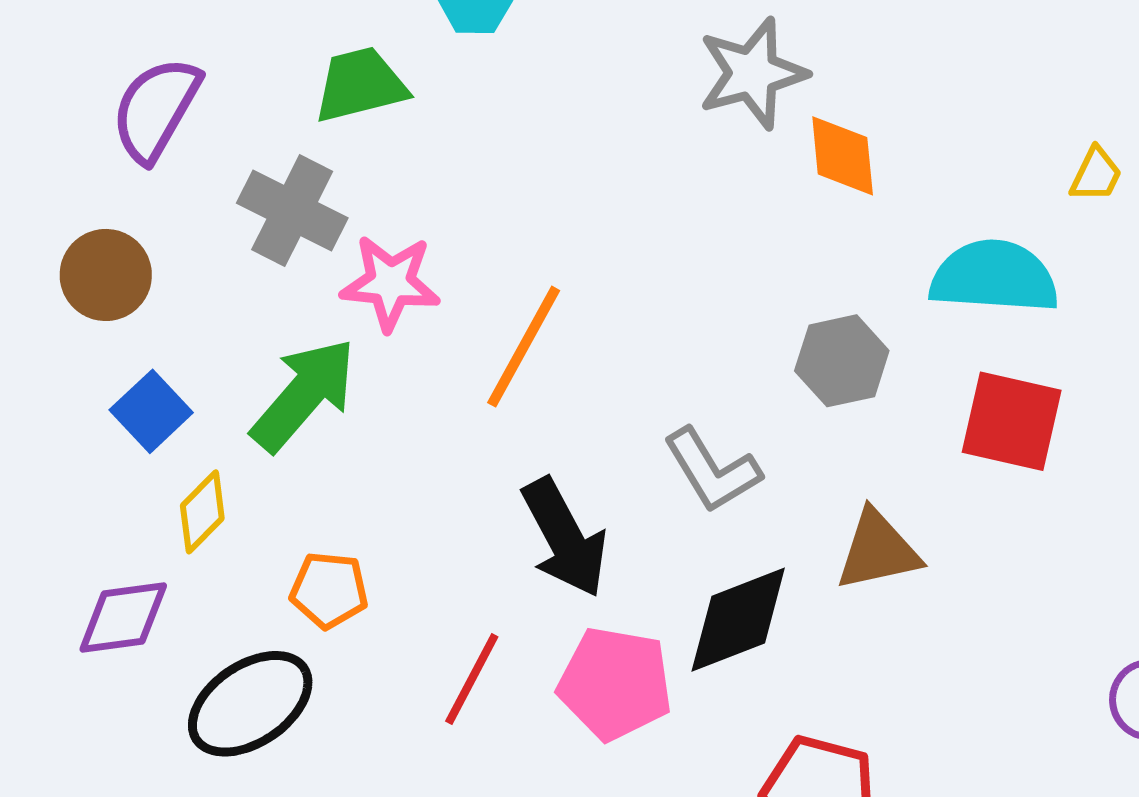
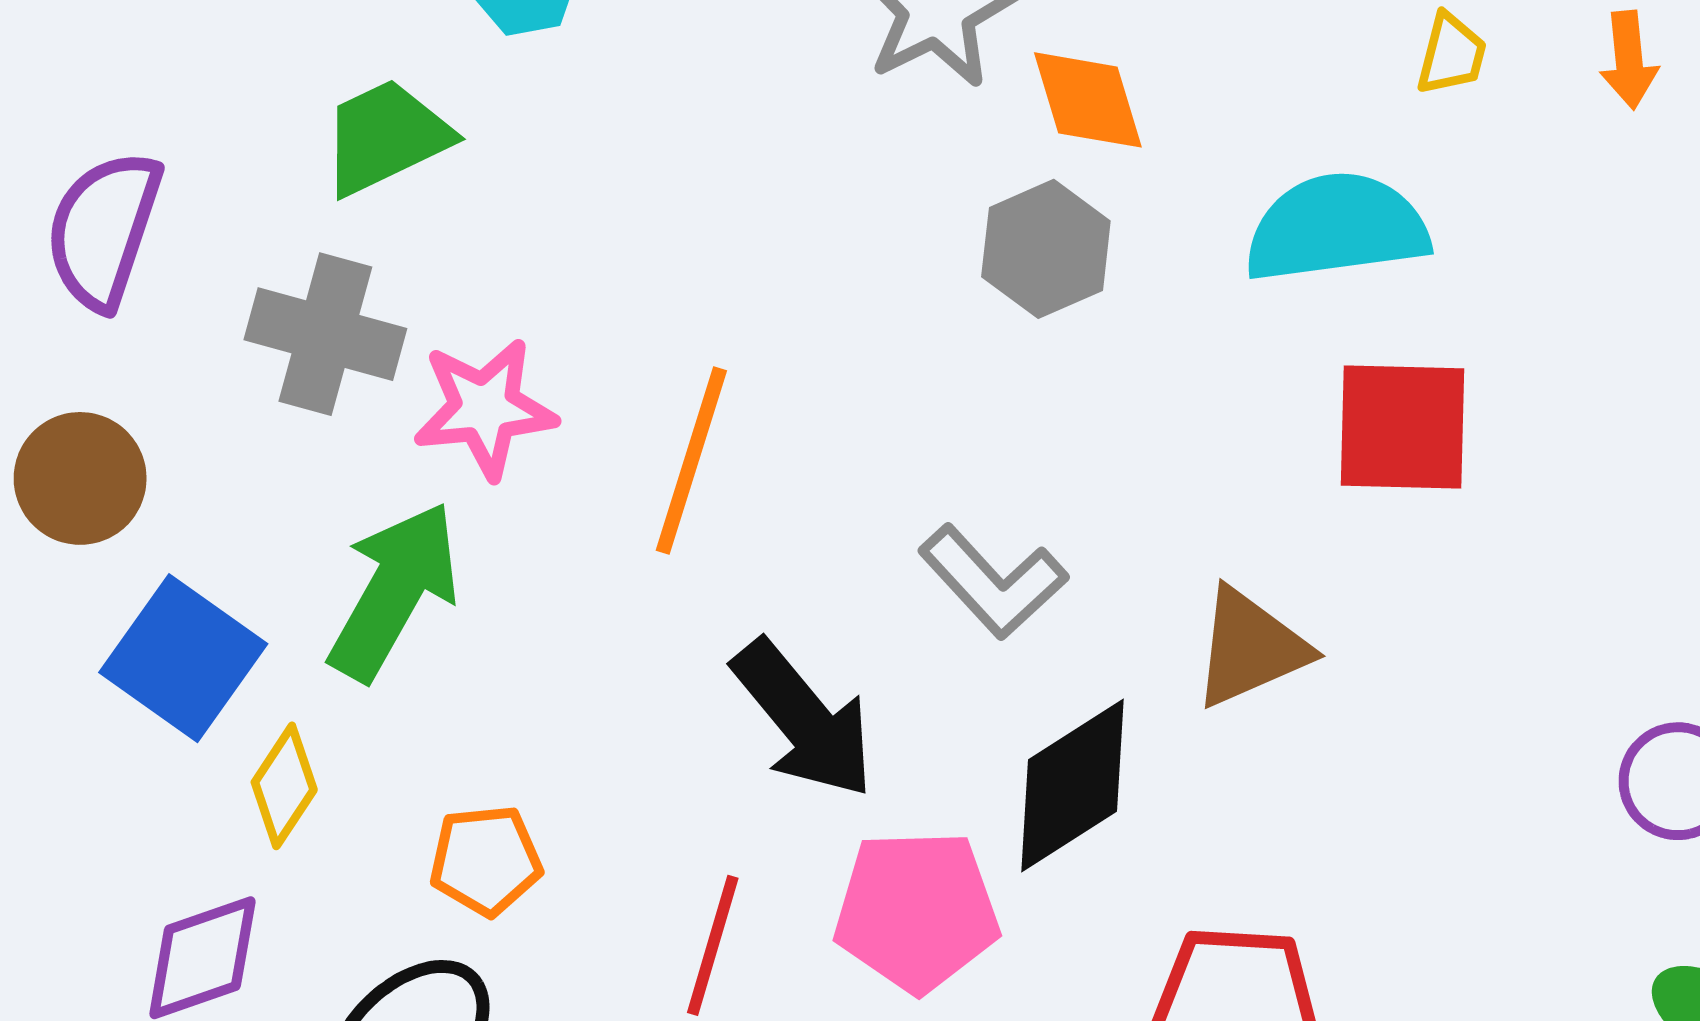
gray hexagon: (842, 361) -> (1046, 249), moved
blue square: (151, 411) -> (183, 658), size x1.4

